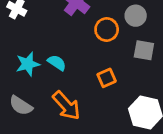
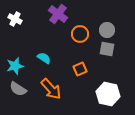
gray circle: (136, 16) -> (107, 30), moved
cyan star: (28, 64) -> (15, 66), moved

